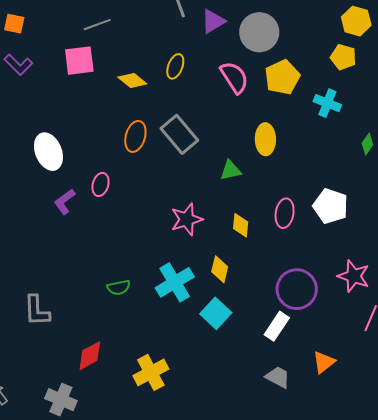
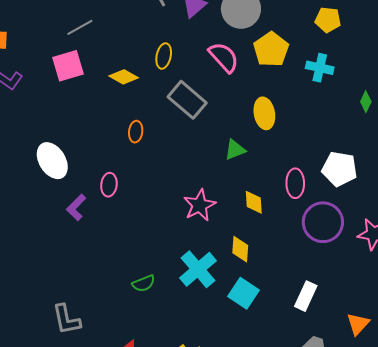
gray rectangle: (179, 134) -> (187, 100), moved
orange ellipse: (135, 136) -> (136, 132), size x0.7
purple circle: (297, 289) -> (323, 222), moved

